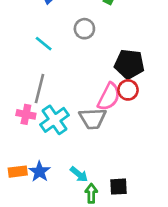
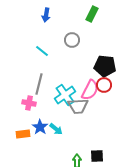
cyan cross: (55, 120) -> (65, 95), moved
orange rectangle: (18, 172) -> (23, 134), moved
blue star: (40, 172) -> (40, 127), moved
cyan arrow: (79, 174) -> (56, 129), moved

